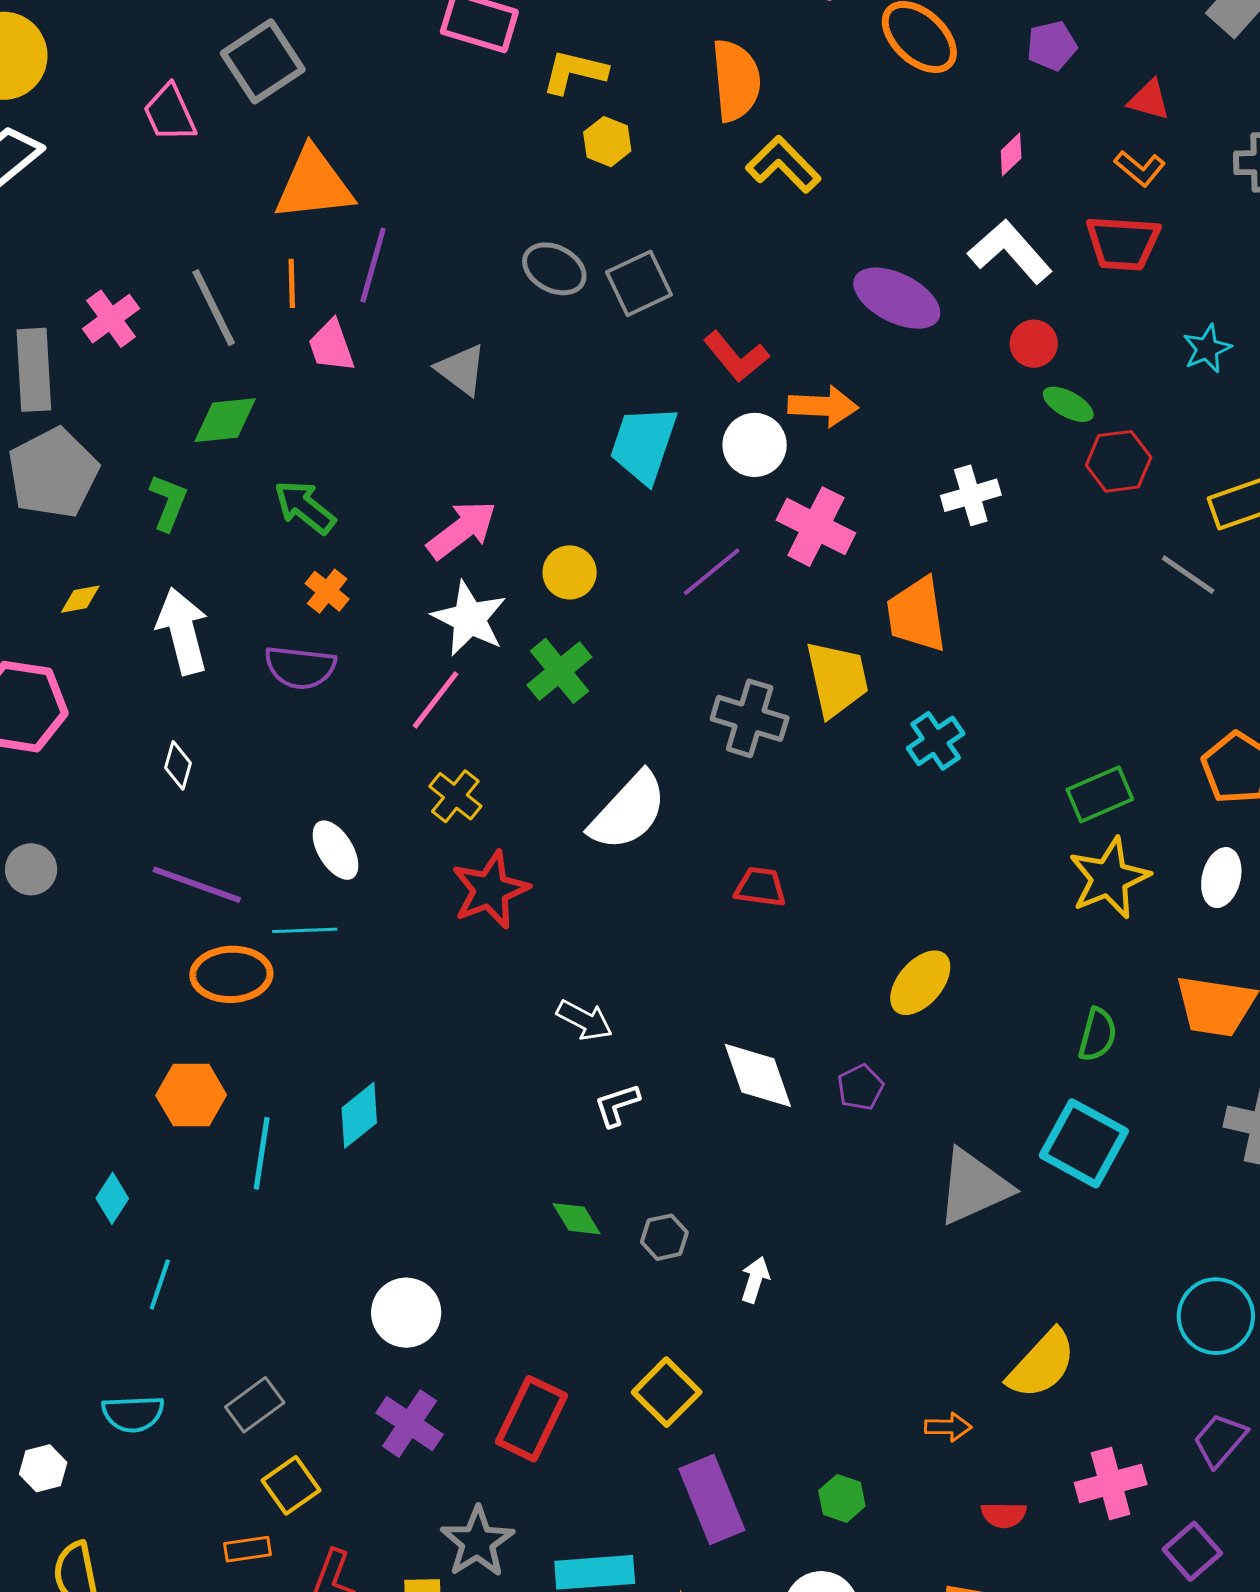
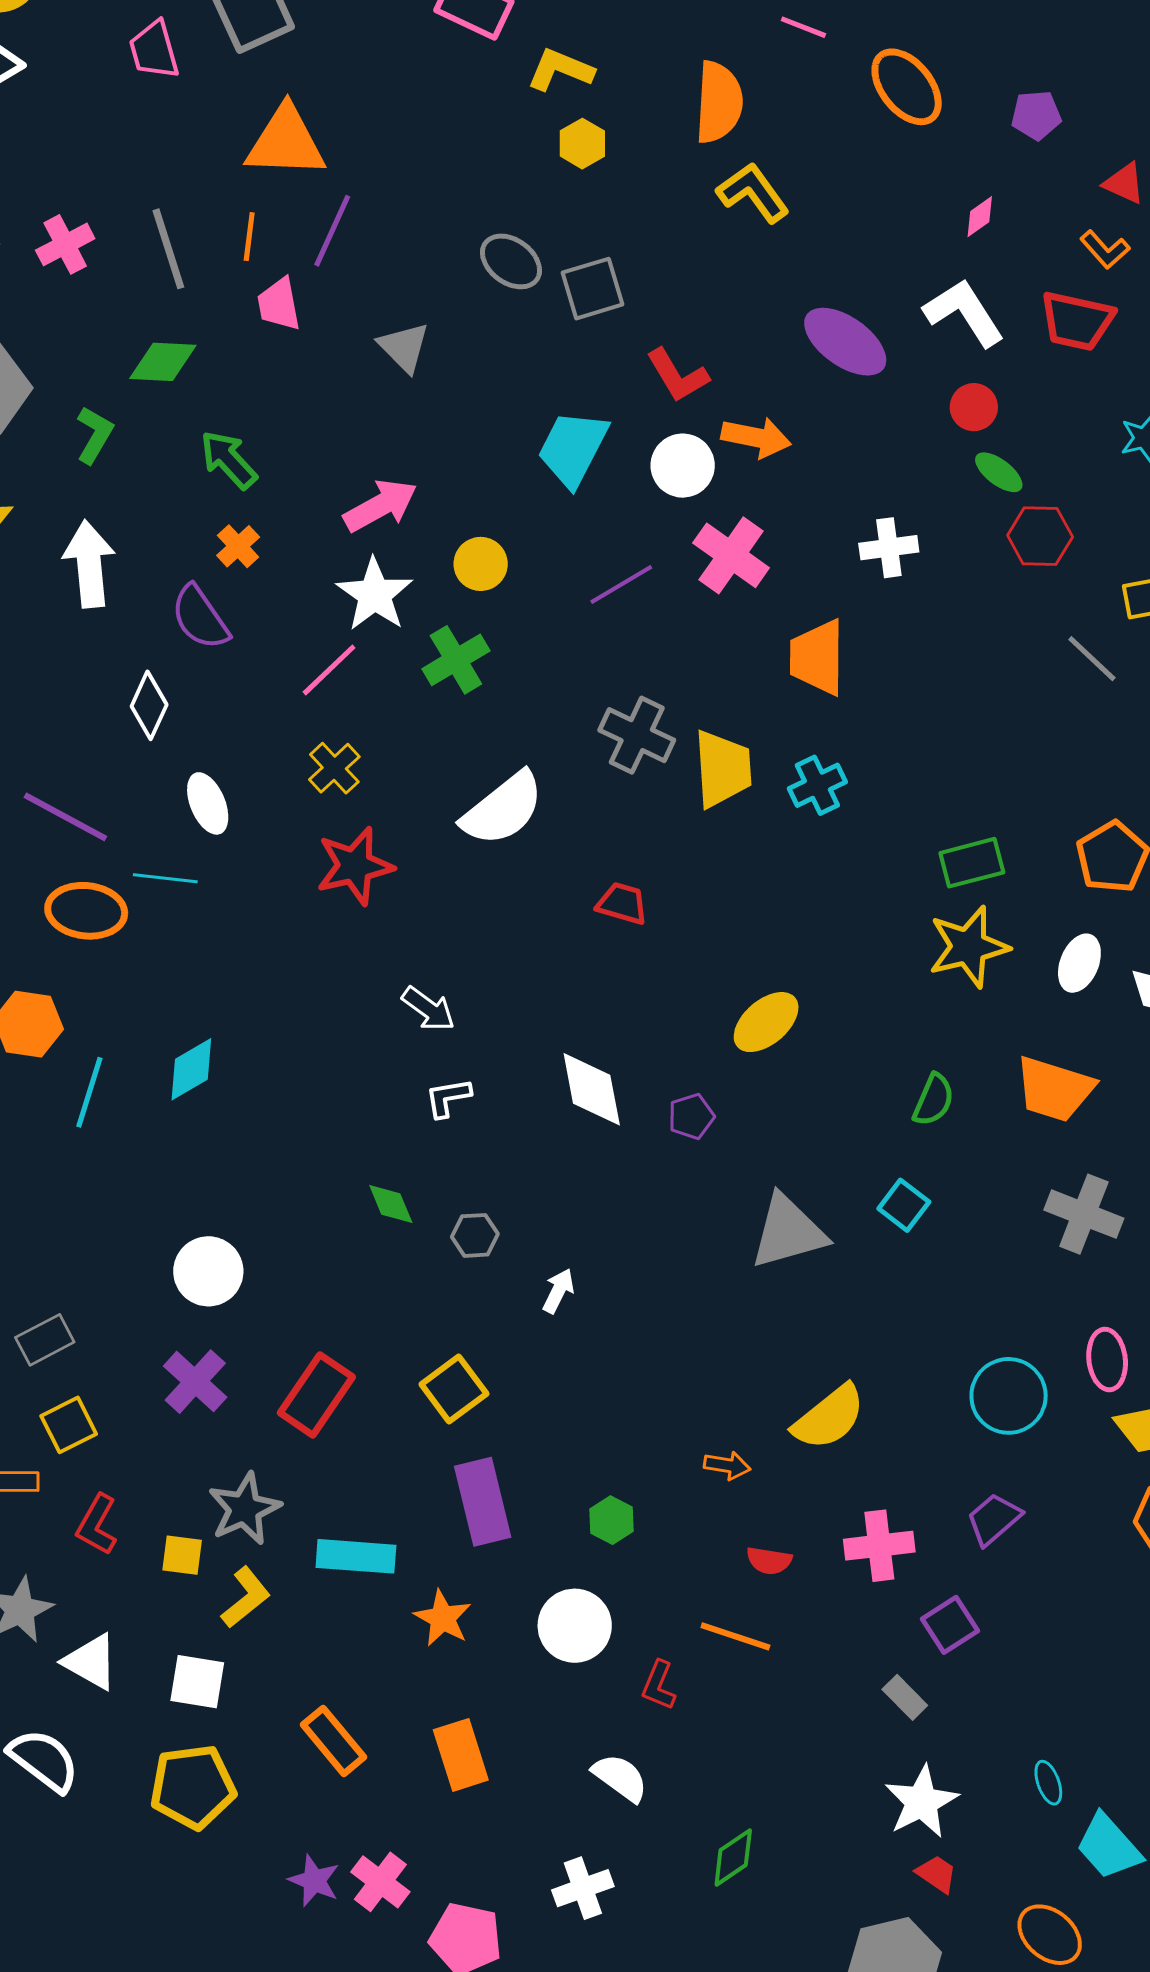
purple semicircle: (300, 667) -> (200, 617), turned 40
yellow trapezoid: (837, 679) -> (723, 769), moved
white diamond: (178, 765) -> (149, 705), moved, size x1.4
cyan square: (1084, 1143) -> (904, 1205), size x0.6

